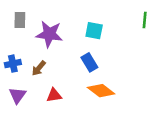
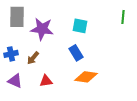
gray rectangle: (20, 20) -> (17, 17), size x1.5
orange diamond: (101, 91) -> (86, 77), turned -30
purple triangle: (18, 95) -> (15, 81), turned -42

